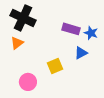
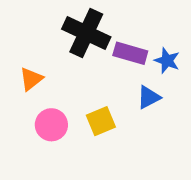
black cross: (23, 18) -> (86, 33), moved
pink circle: (28, 82) -> (51, 125), moved

